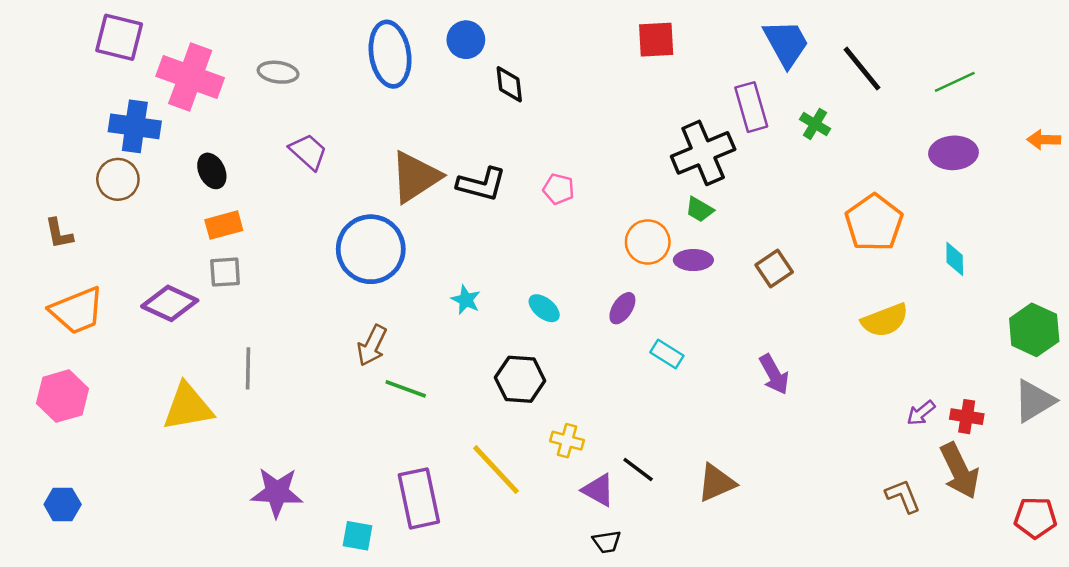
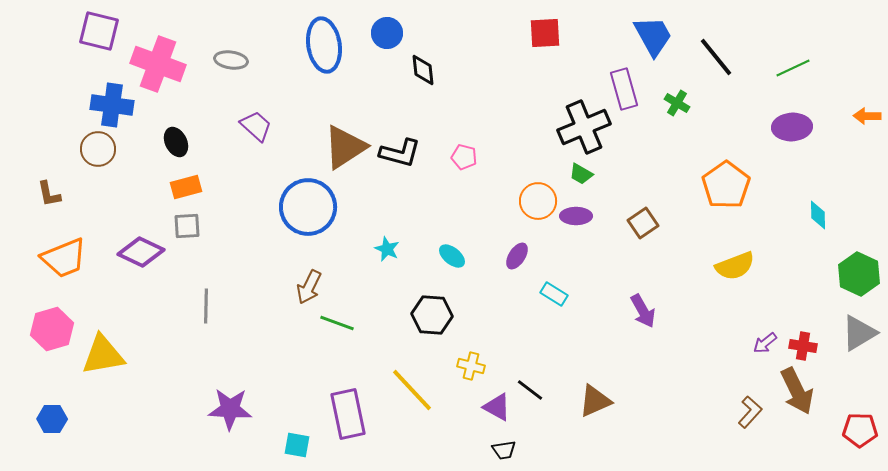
cyan diamond: (955, 259) -> (818, 215), moved
yellow triangle: (188, 407) -> (103, 355), moved
brown L-shape: (903, 496) -> (750, 412), turned 64

